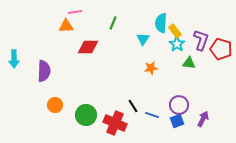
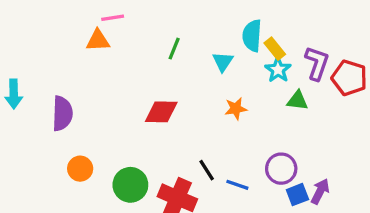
green line: (113, 23) -> (174, 49), moved
red diamond: (88, 47) -> (161, 112), moved
blue square: (177, 121) -> (297, 195), moved

